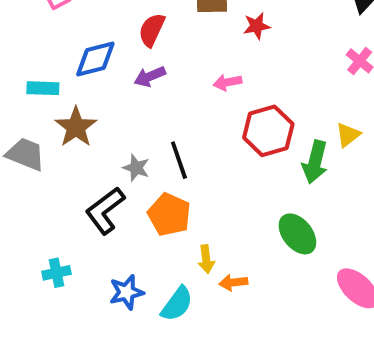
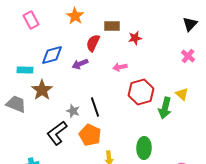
red semicircle: (152, 30) -> (93, 43), moved
yellow triangle: (348, 135) -> (182, 94), turned -40
green ellipse: (297, 234) -> (144, 148), moved, turned 40

